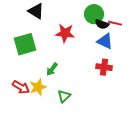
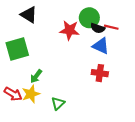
red star: (65, 33) -> (69, 30), moved
green arrow: (52, 69) -> (36, 76), moved

